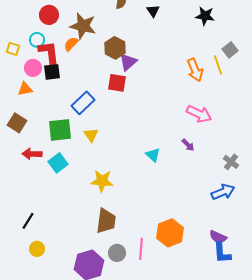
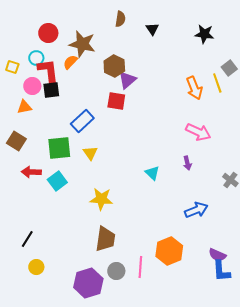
purple arrow: (188, 145) -> (187, 163), turned 32
blue arrow: (223, 192) -> (196, 210), moved

